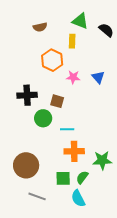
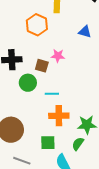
pink star: (73, 77) -> (58, 56), moved
blue triangle: (98, 77) -> (85, 32), moved, turned -32
green semicircle: (82, 177) -> (78, 144), moved

